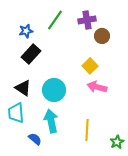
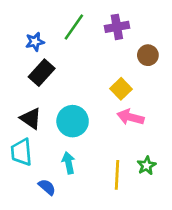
brown circle: (102, 36) -> (148, 55), moved
cyan arrow: (51, 121) -> (69, 163), size x0.7
green star: (117, 142) -> (147, 166), moved

